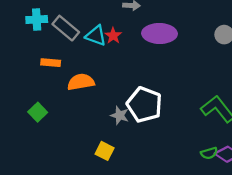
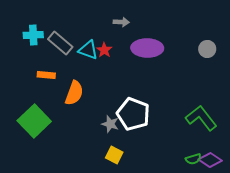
orange semicircle: (81, 82) -> (74, 93), turned 120
green square: (38, 112) -> (34, 121), size x1.8
yellow square: (105, 151) -> (114, 155), moved

